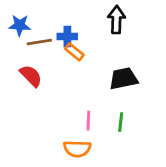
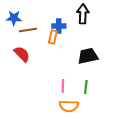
blue cross: (67, 36) -> (59, 26), moved
orange rectangle: (74, 52) -> (53, 37), turned 64
orange semicircle: (77, 149) -> (69, 106), moved

